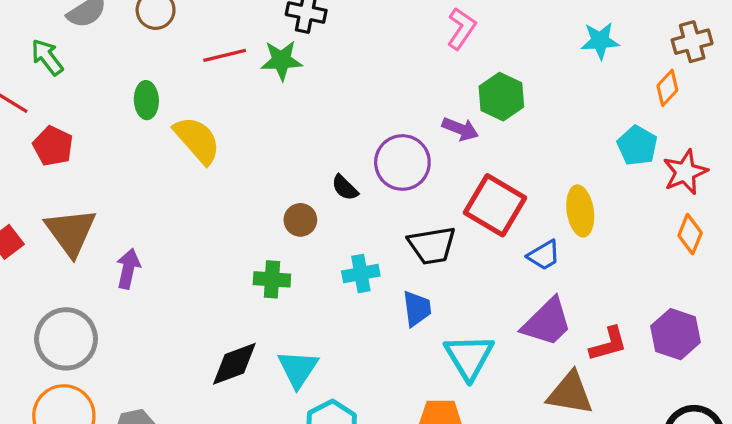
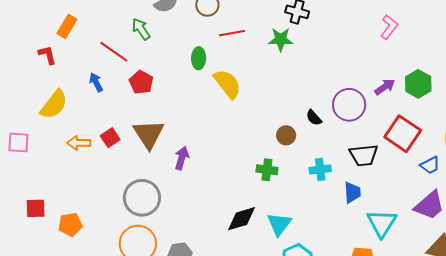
red line: (225, 55) -> (232, 33), moved
green hexagon: (501, 97) -> (418, 84), moved
purple arrow: (460, 129) -> (385, 87), turned -60

